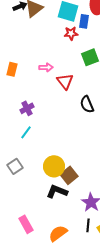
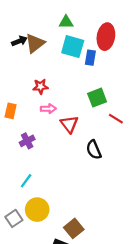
red star: (71, 33) -> (40, 86), moved
purple cross: (27, 108) -> (27, 141), moved
yellow circle: (54, 166) -> (37, 210), moved

